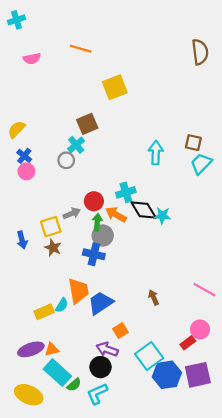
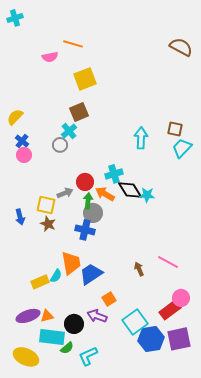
brown semicircle: (200, 52) -> (181, 47), turned -55
pink semicircle: (32, 59) -> (50, 57), moved
yellow square: (115, 87) -> (85, 79), moved
yellow square: (51, 227) -> (46, 205), turned 30
pink line: (204, 290) -> (168, 262), moved
red rectangle: (188, 343) -> (170, 310), size x1.5
black circle: (100, 367) -> (74, 324), moved
cyan rectangle: (57, 373) -> (52, 337), turned -35

